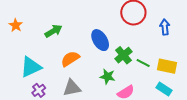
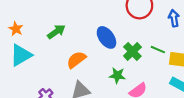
green line: (143, 63) -> (158, 50), moved
cyan triangle: (31, 67) -> (21, 55), moved

